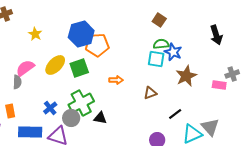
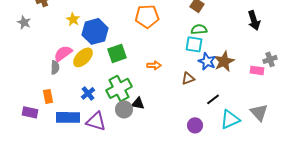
blue hexagon: (81, 34) -> (95, 31), moved
orange pentagon: (97, 45) -> (147, 16), moved
blue star: (173, 52) -> (207, 61), moved
yellow ellipse: (55, 65) -> (83, 57), moved
gray circle: (71, 118) -> (124, 109), moved
gray triangle: (210, 127) -> (259, 112), moved

